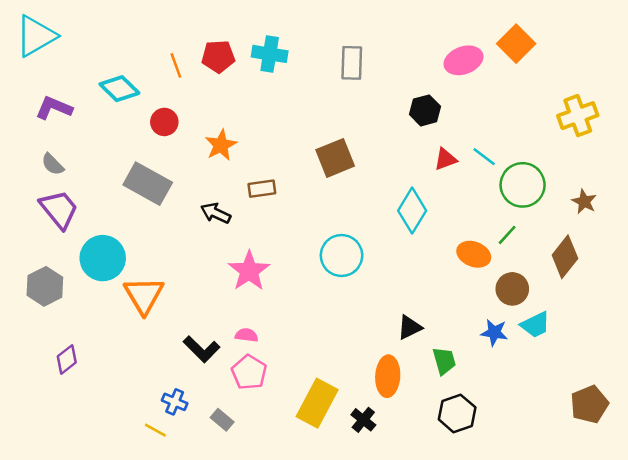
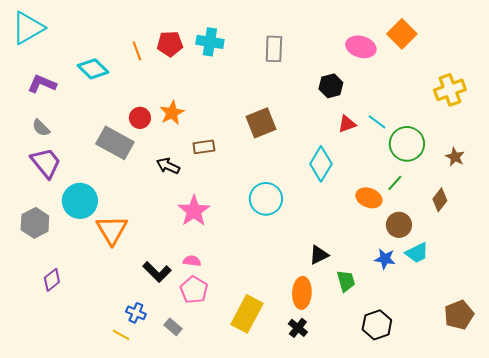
pink ellipse: (463, 60) -> (361, 47), turned 36
red circle: (164, 122) -> (140, 118), moved
brown diamond: (565, 257) -> (440, 200), size x0.7
black hexagon: (457, 413) -> (377, 325), moved
black cross: (363, 420) -> (298, 328), moved

